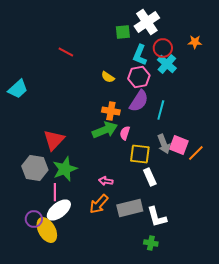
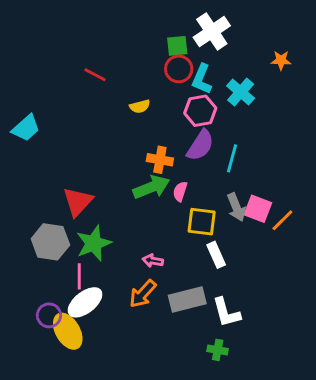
red circle: (163, 48) -> (179, 69), moved
yellow semicircle: (108, 77) -> (140, 106), moved, turned -48

